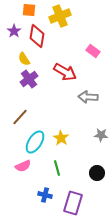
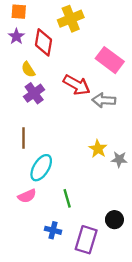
orange square: (29, 10) -> (19, 12), moved
pink rectangle: (93, 51) -> (110, 60), size x1.6
gray arrow: (88, 97) -> (104, 100), moved
brown line: (20, 117) -> (23, 138), turned -42
yellow star: (61, 138) -> (98, 149), moved
black circle: (97, 173) -> (114, 220), moved

